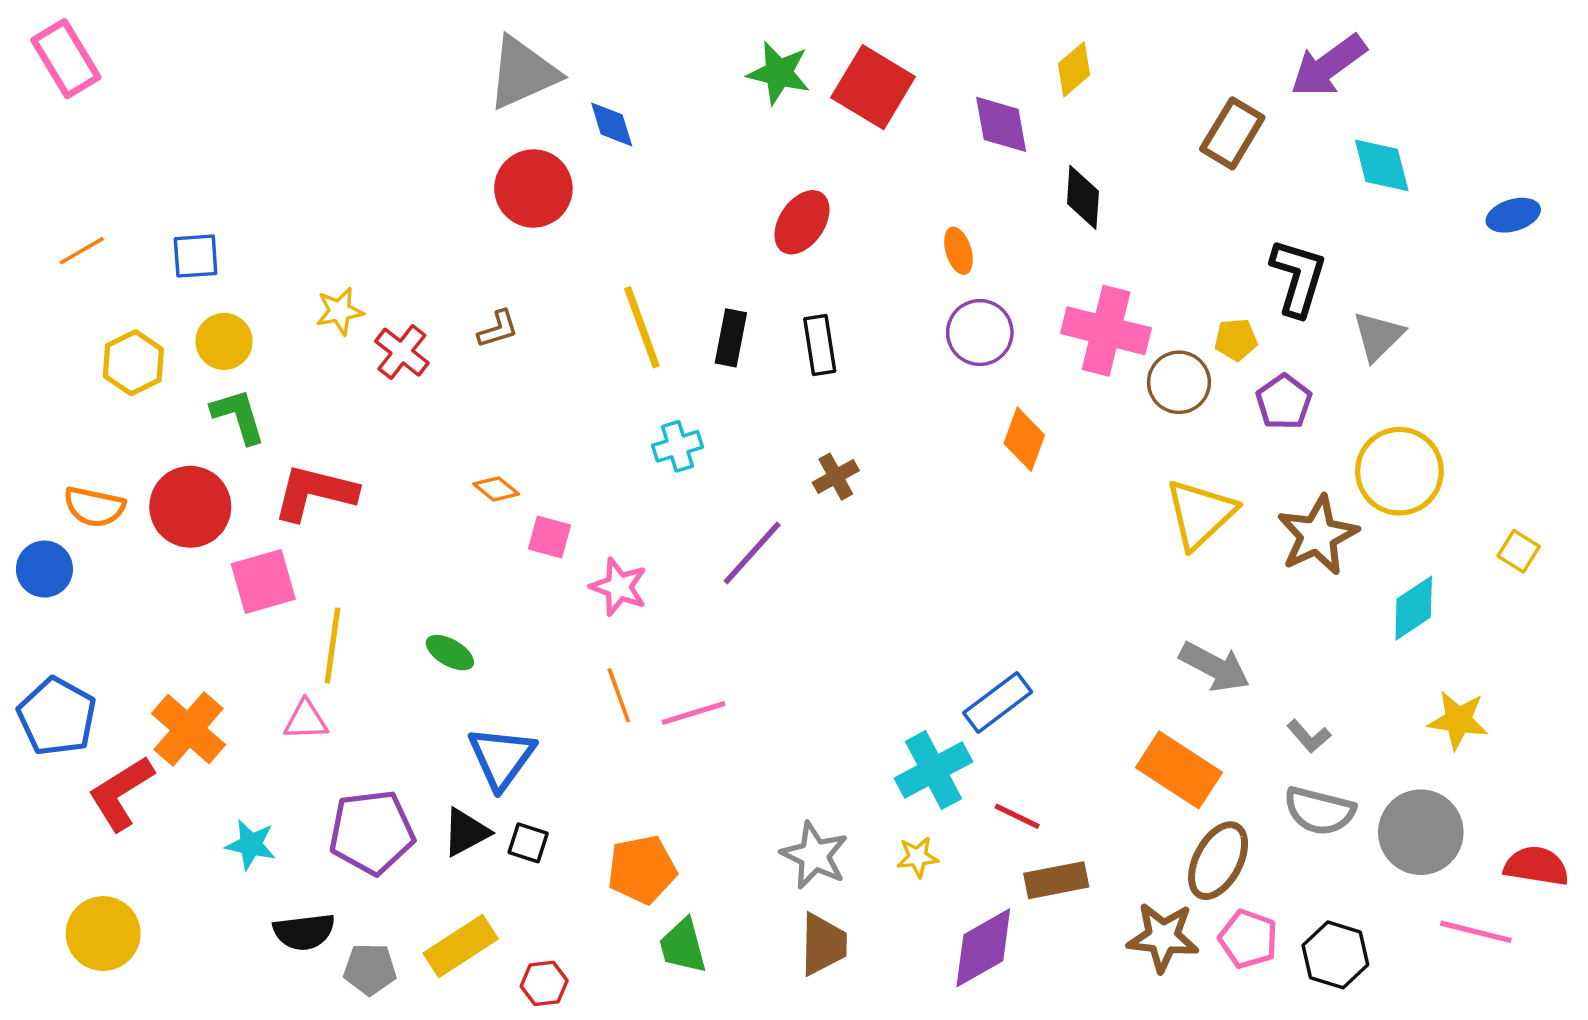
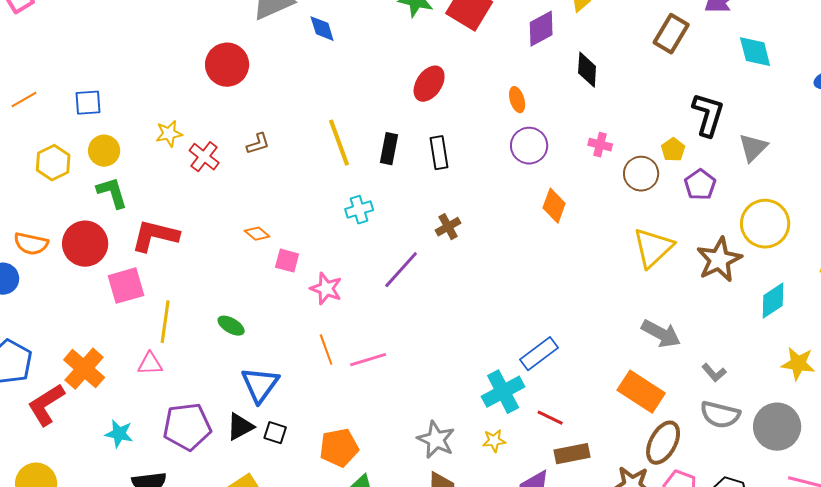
purple diamond: (1001, 124) -> (541, 29), turned 72
red circle: (533, 188) -> (227, 65), moved
pink cross: (1106, 331) -> (600, 145), size x0.5
yellow pentagon: (1236, 340) -> (673, 150), turned -30

